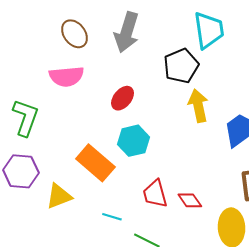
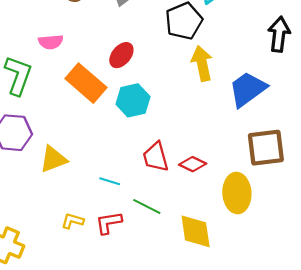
pink semicircle: (66, 76) -> (51, 42), moved, size x0.7
orange rectangle: (95, 163) -> (86, 83), moved
red diamond: (190, 200) -> (193, 164), turned -30

